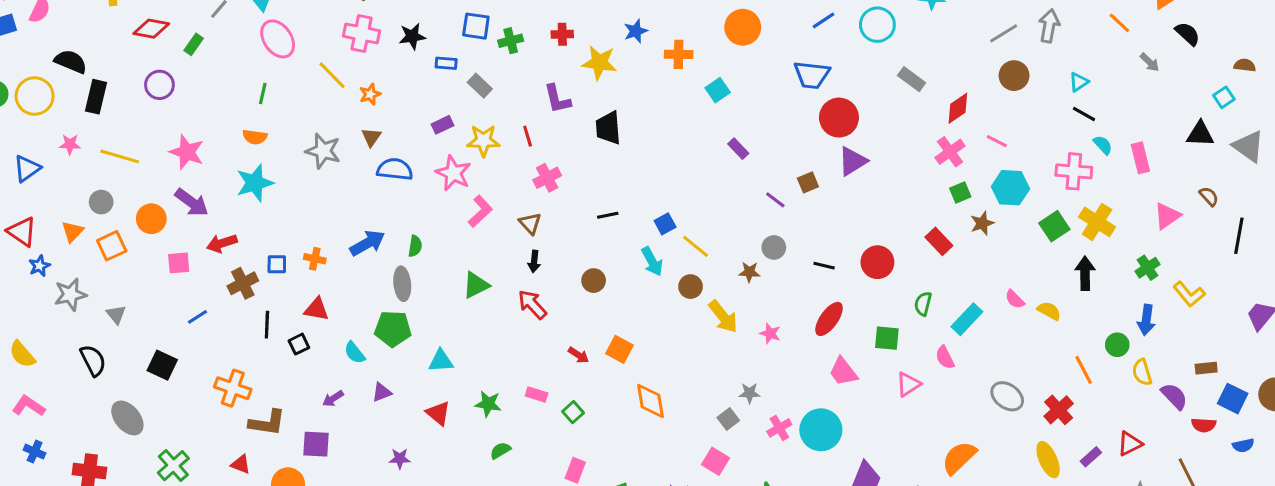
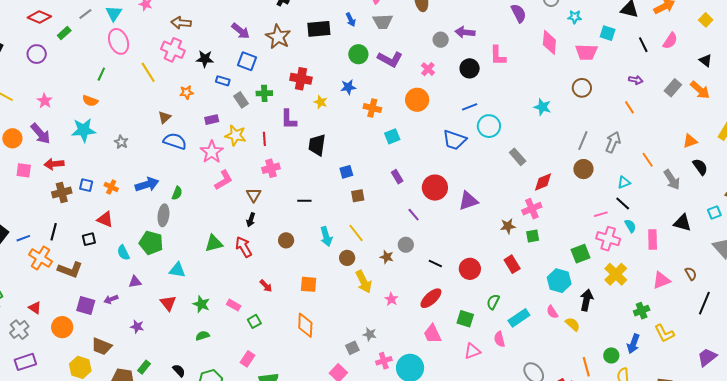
orange line: (1119, 23) -> (648, 160), moved
cyan circle: (877, 25) -> (489, 126), moved
gray line: (1004, 33) -> (583, 141), turned -48
red cross: (562, 34) -> (301, 79), size x1.5
green cross: (511, 41) -> (264, 93), moved
gray arrow: (1150, 62) -> (672, 180), size x1.5
yellow star: (599, 63) -> (321, 102), size x0.6
orange star: (370, 94) -> (187, 92), moved
red circle: (839, 118) -> (435, 188), moved
black triangle: (1200, 134) -> (682, 223), moved
pink line: (997, 141) -> (601, 214), moved, turned -56
gray star: (323, 151) -> (121, 142), moved, size x0.6
pink star: (187, 152) -> (45, 101), size x0.7
brown square: (808, 182) -> (358, 196), moved
cyan hexagon: (1011, 188) -> (559, 281), moved
brown star: (982, 223) -> (508, 226), moved
blue square: (665, 224) -> (346, 172), moved
green square: (1054, 226) -> (581, 254), moved
black arrow: (1085, 273) -> (586, 300), moved
green triangle: (476, 285) -> (214, 243), moved
blue line: (197, 317) -> (23, 238), moved
black line: (267, 325) -> (54, 232), moved
orange square: (619, 349) -> (309, 284), moved, turned -36
purple arrow: (333, 399) -> (111, 299), moved
brown L-shape: (267, 423) -> (70, 270), moved

